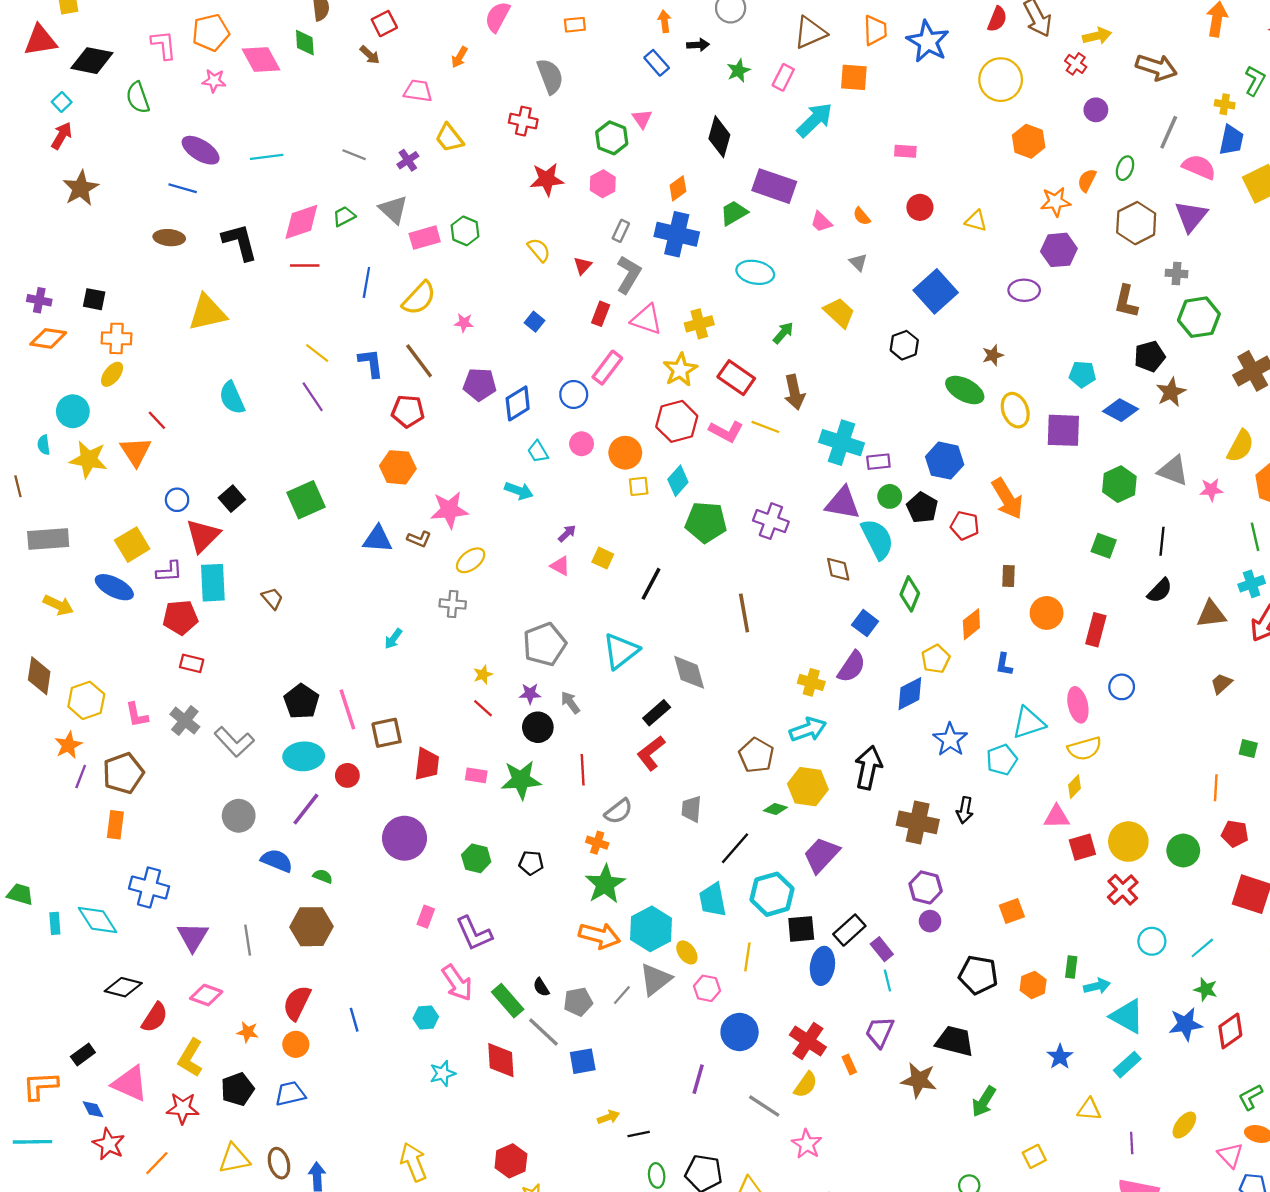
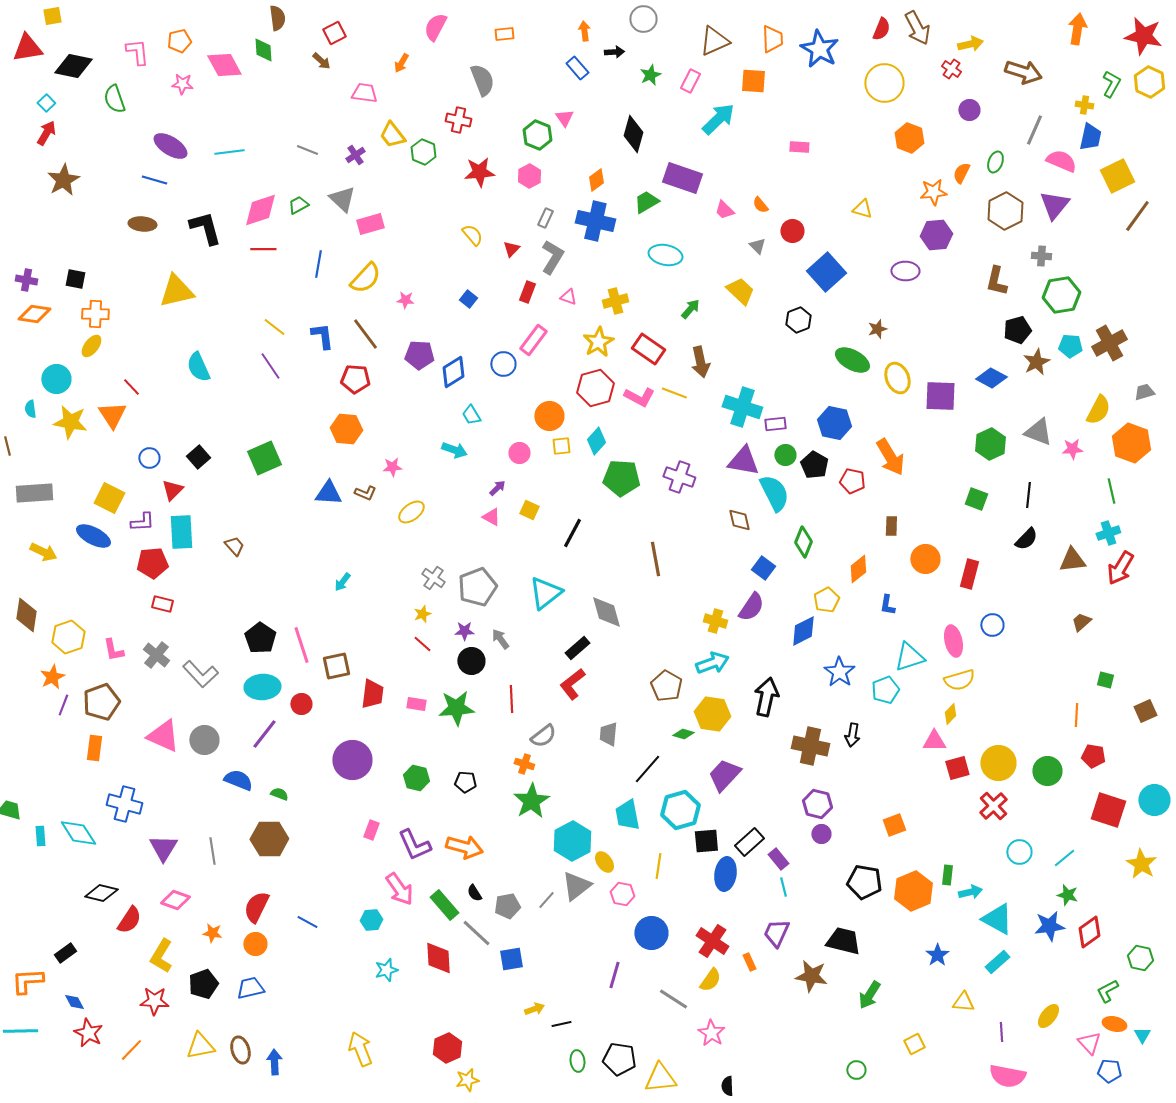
orange pentagon: (211, 33) -> (179, 41), size x0.7
red circle: (920, 207) -> (792, 231), moved
green hexagon: (465, 231) -> (423, 152), moved
pink triangle: (647, 319) -> (568, 297), size x0.6
cyan pentagon: (1082, 374) -> (1070, 346), moved
pink circle: (582, 444) -> (519, 453), moved
pink star: (449, 510) -> (392, 467), size x0.6
red triangle: (203, 536) -> (172, 490), size x0.7
yellow square: (132, 545) -> (109, 498), turned -32
gray cross: (453, 604) -> (433, 578), moved, turned 30
orange arrow: (599, 936) -> (464, 847), moved
orange hexagon: (1033, 985) -> (913, 891), size x1.6
blue line: (354, 1020) -> (307, 922), turned -45
pink triangle: (130, 1084) -> (163, 736), moved

